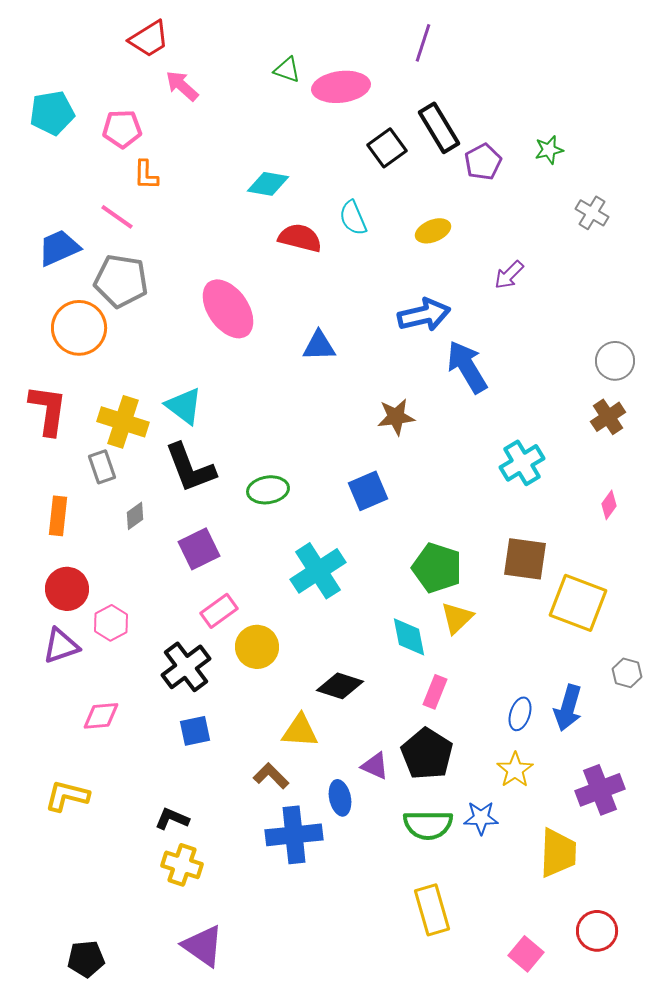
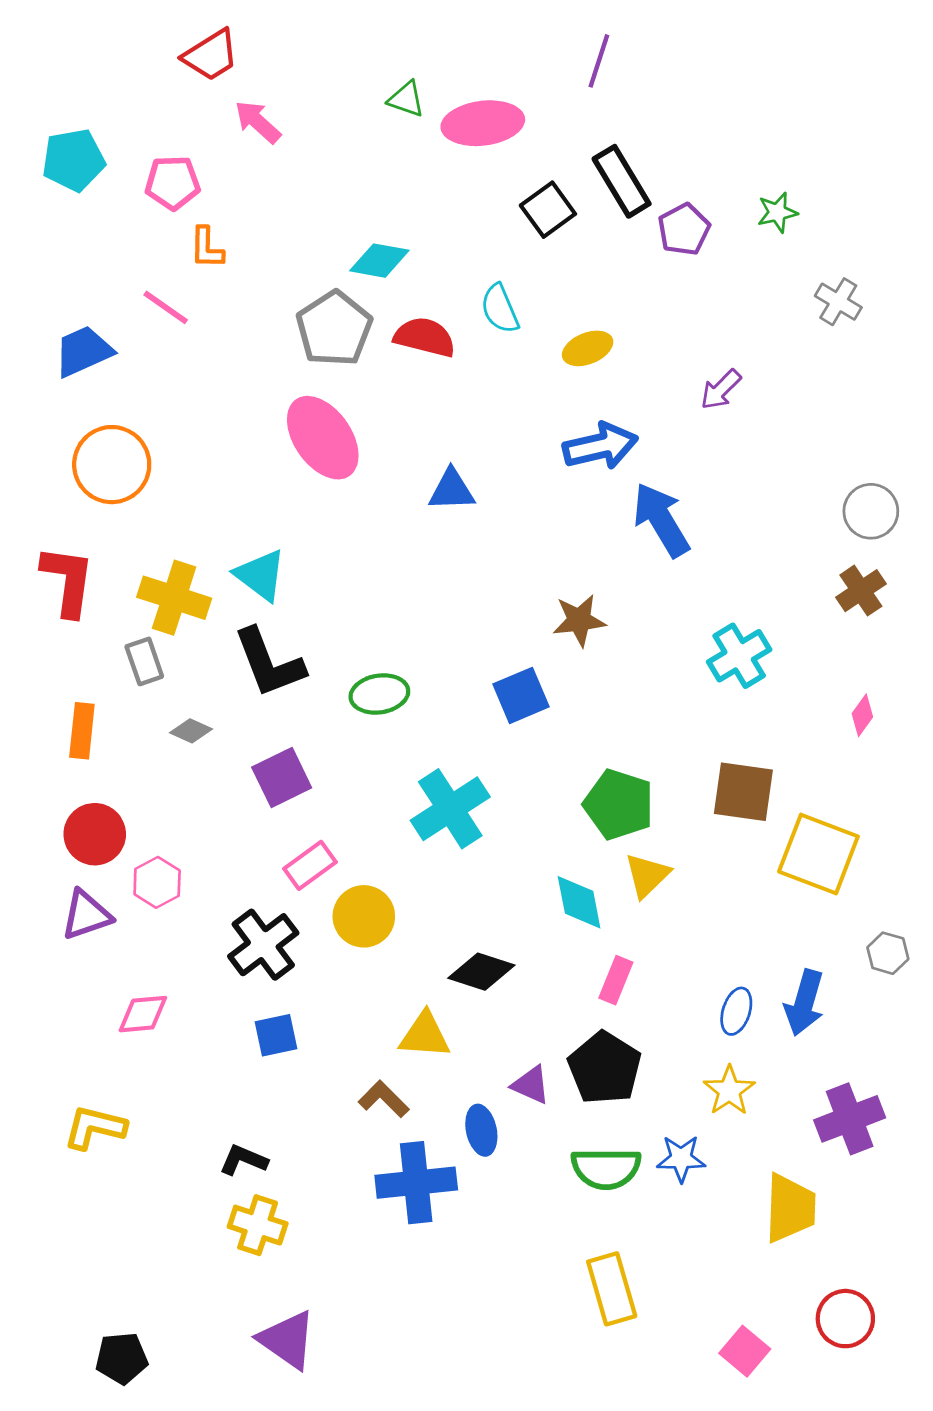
yellow ellipse: (433, 231) -> (588, 348), moved
gray pentagon: (121, 281) -> (334, 329), moved, turned 30
brown star: (396, 417) -> (579, 620), moved
gray diamond: (135, 516) -> (191, 731), turned 60

